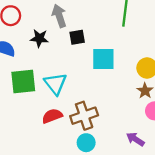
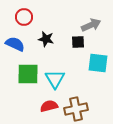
gray arrow: (59, 16) -> (91, 25), moved, turned 78

